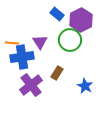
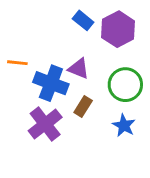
green circle: (70, 40) -> (125, 85), moved
purple triangle: (40, 42) -> (79, 69), moved, turned -35
blue cross: (22, 57) -> (51, 83), moved, turned 30

